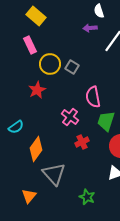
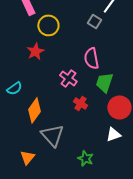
gray square: (72, 67) -> (94, 21), moved
red cross: (82, 142) -> (80, 103), turned -32

